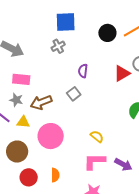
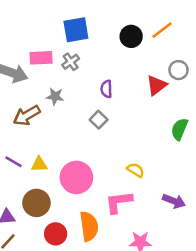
pink rectangle: (21, 79) -> (41, 58), moved
gray star: (16, 100) -> (55, 96), moved
brown arrow: (41, 102) -> (27, 116), moved
pink L-shape: (94, 161) -> (119, 202), moved
orange semicircle: (55, 175) -> (89, 226), size x1.6

